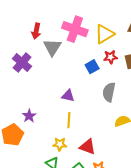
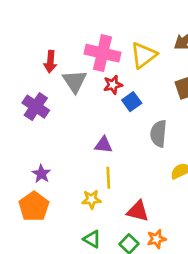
red star: (111, 57) -> (113, 85), moved
purple star: (29, 116) -> (41, 174), moved
yellow star: (60, 144) -> (91, 199), moved

